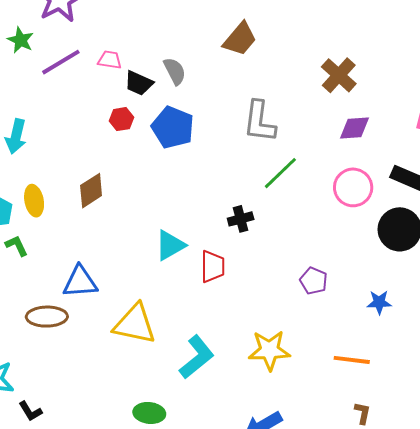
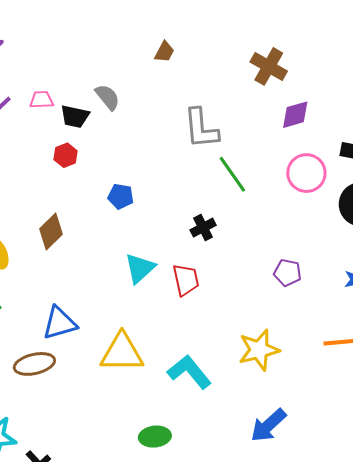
brown trapezoid: (240, 39) -> (164, 52), size x0.6
blue pentagon: (173, 127) -> (121, 196), moved, size x0.6
green line: (280, 173) -> (232, 174), turned -69
cyan L-shape: (197, 357) -> (189, 372), turned -78

